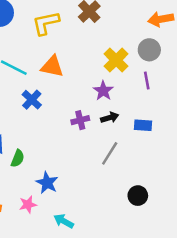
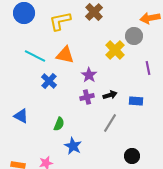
gray circle: (149, 50) -> (134, 36), moved
purple line: (147, 81) -> (148, 68), moved
purple star: (103, 91) -> (89, 75), moved
green semicircle: (18, 158) -> (59, 124), moved
blue star: (47, 183) -> (73, 146), moved

